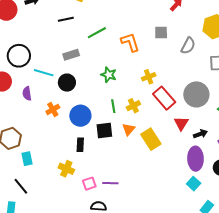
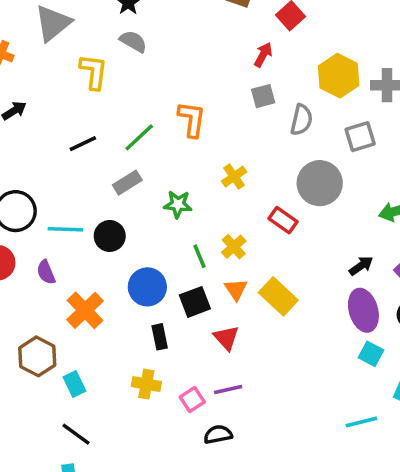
black line: (66, 19) -> (83, 144), moved
gray square: (161, 33) -> (263, 96), moved
orange L-shape: (130, 42) -> (192, 119), moved, turned 40
gray rectangle: (71, 55) -> (127, 183), moved
yellow cross: (149, 77) -> (234, 177), moved
gray circle: (196, 94) -> (320, 183), moved
red rectangle: (164, 98) -> (283, 220), size x0.7
orange cross: (53, 110) -> (85, 310), moved, size x1.5
red triangle: (181, 123) -> (226, 338), moved

